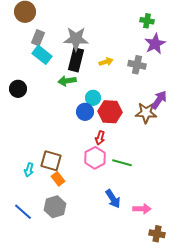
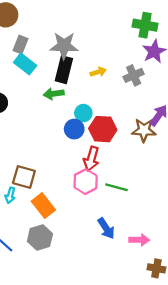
green cross: (147, 21) -> (145, 25), size x1.5
gray cross: (137, 65) -> (134, 75), turned -36
red arrow: (100, 138) -> (91, 159), size x1.5
brown square: (51, 161) -> (24, 177), moved
orange rectangle: (58, 179) -> (43, 206), size x1.5

